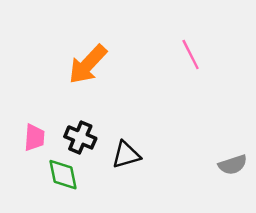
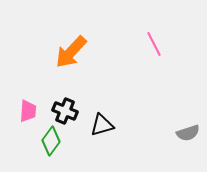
green diamond: (63, 175) -> (51, 141), turned 48

